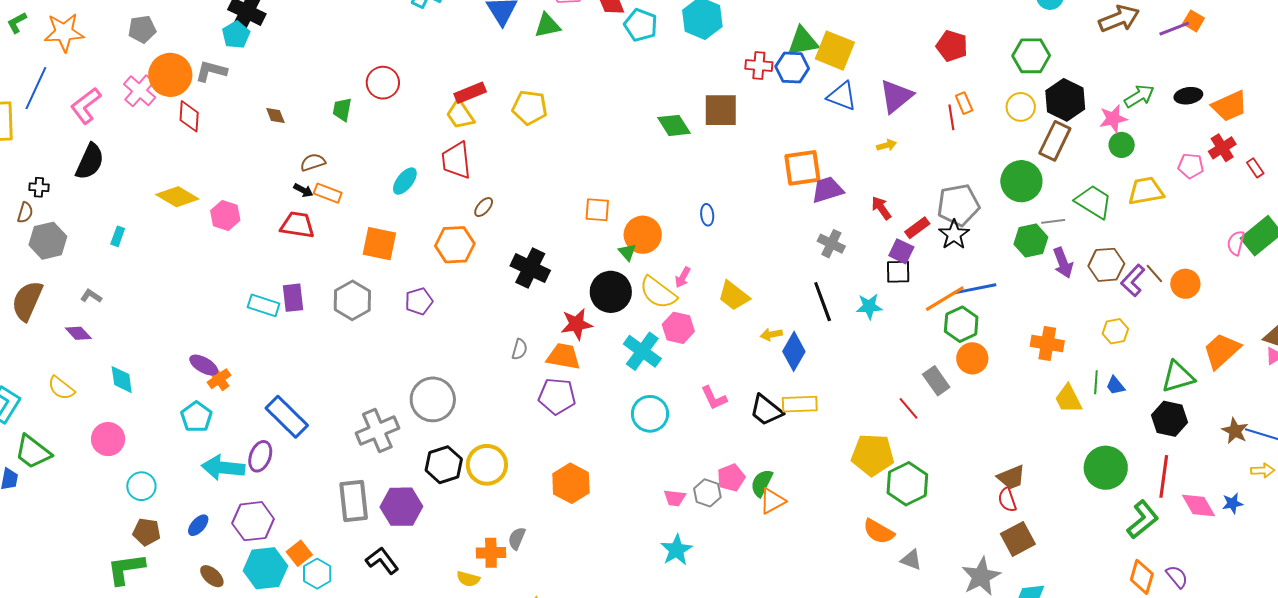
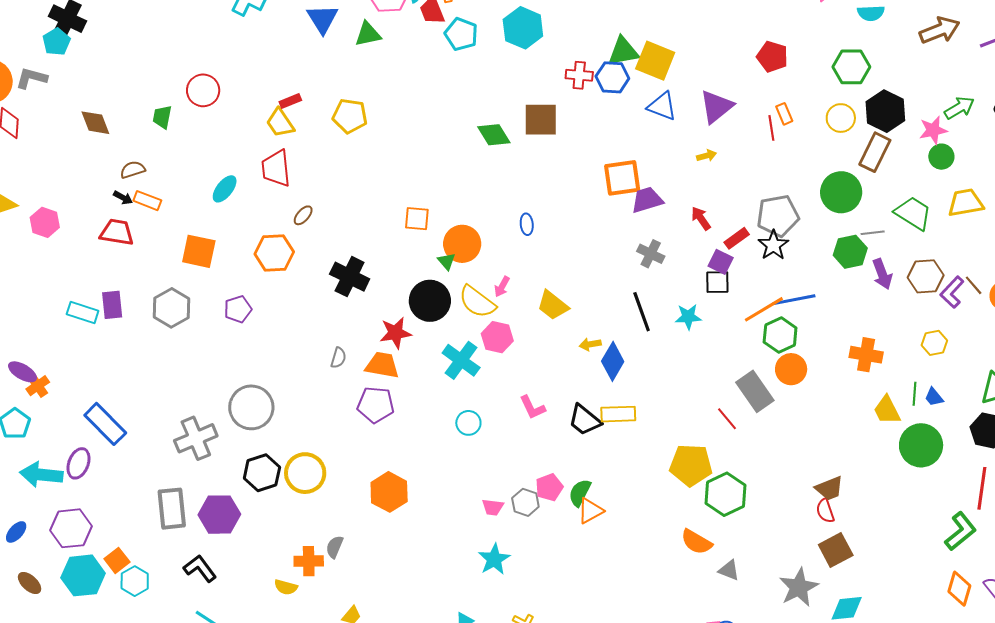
red rectangle: (470, 93) -> (290, 101), size x0.7
brown diamond: (275, 116) -> (95, 123), size x1.5
gray rectangle: (936, 381) -> (755, 391), size x1.4
cyan circle: (650, 414) -> (468, 423), size x0.7
green circle: (1106, 468) -> (921, 445), moved

